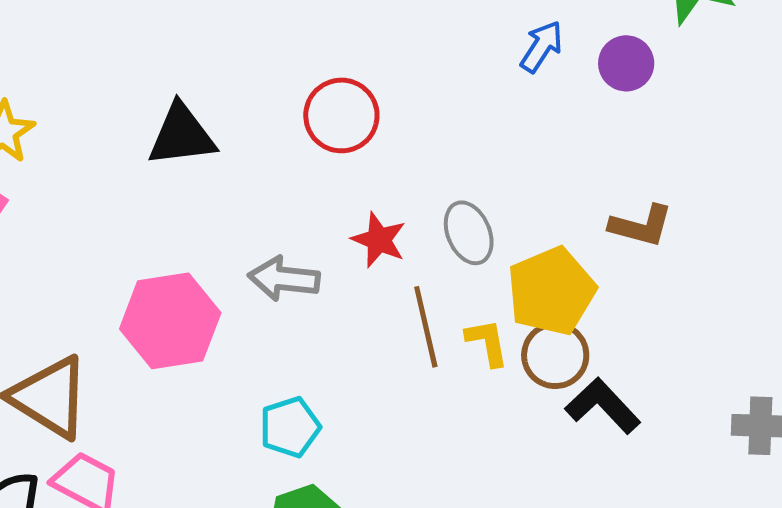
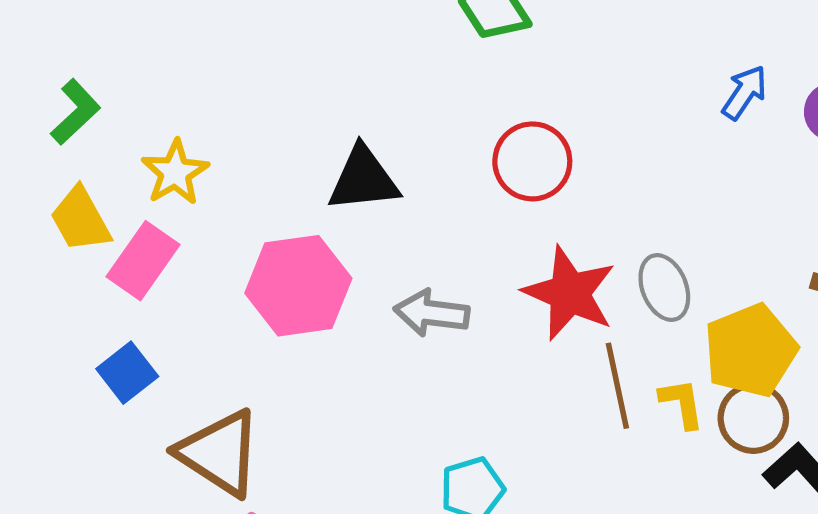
red star: (379, 240) -> (570, 293), size x1.6
gray arrow: (284, 279) -> (432, 313), moved
pink hexagon: (170, 321) -> (298, 286), moved

